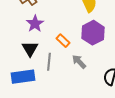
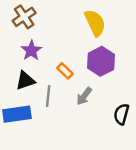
black triangle: (30, 49) -> (25, 81), turned 42
gray arrow: (79, 62) -> (84, 96), turned -98

